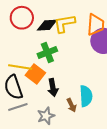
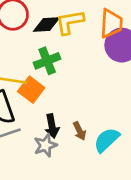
black arrow: (53, 88) -> (52, 126), moved
cyan semicircle: (86, 96) -> (107, 140), moved, turned -130

